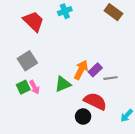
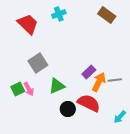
gray square: (27, 61) -> (38, 63), moved
orange arrow: (81, 70) -> (99, 82), moved
gray line: (110, 78) -> (115, 80), moved
black circle: (83, 117) -> (68, 109), moved

